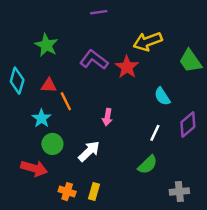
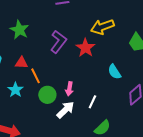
purple L-shape: (94, 60) -> (58, 42), turned 90
white line: (155, 133) -> (92, 102), moved
green circle: (52, 144) -> (47, 95), moved
white arrow: (89, 151) -> (65, 110), moved

